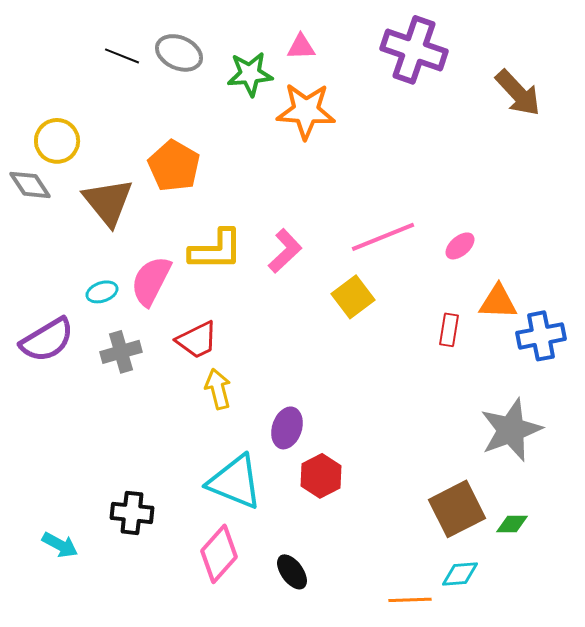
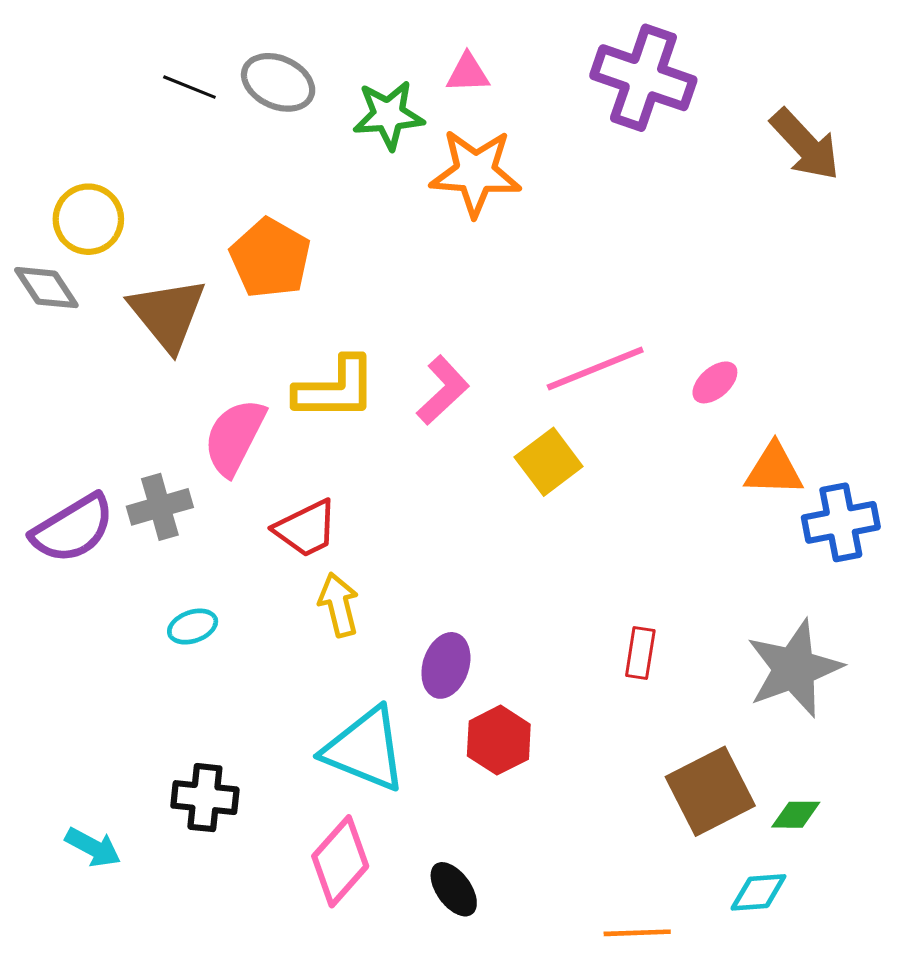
cyan ellipse: (102, 292) -> (193, 627), moved
red rectangle: (449, 330) -> (640, 653), moved
gray cross: (121, 352) -> (160, 507), moved
cyan diamond: (460, 574) -> (758, 892), moved

